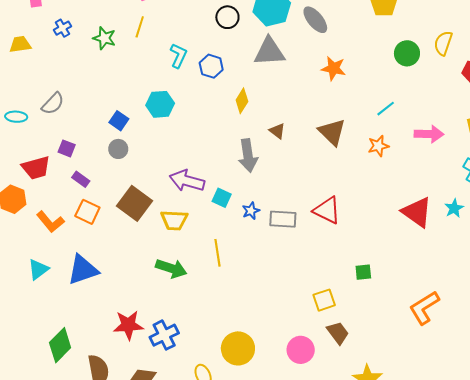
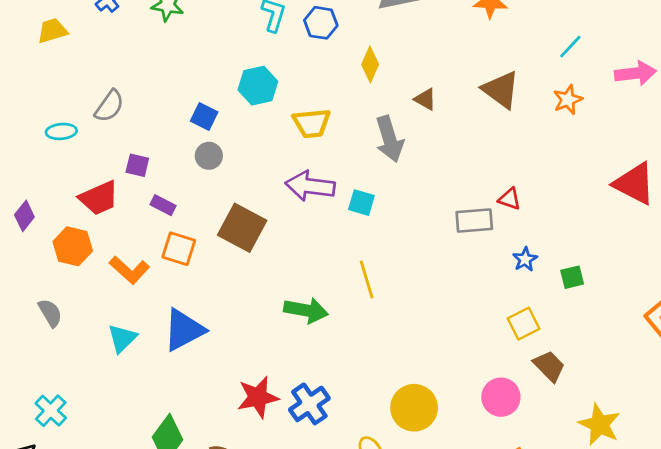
red triangle: (327, 210) -> (510, 199), size x0.6
blue star: (251, 211) -> (525, 259), moved
gray rectangle: (283, 219) -> (474, 220), moved
yellow trapezoid: (174, 220) -> (312, 123), moved

